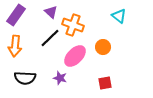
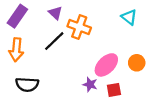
orange circle: (103, 47) -> (137, 63), moved
pink ellipse: (75, 56) -> (106, 65), moved
purple star: (60, 78) -> (90, 84), moved

